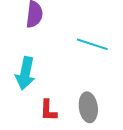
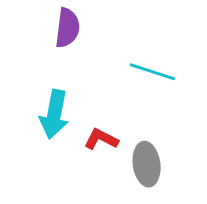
red L-shape: (48, 110) -> (101, 139), moved, turned 115

